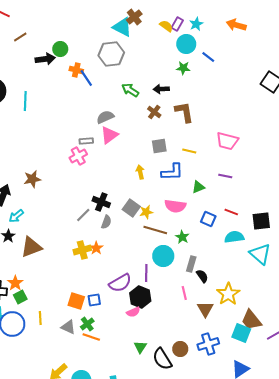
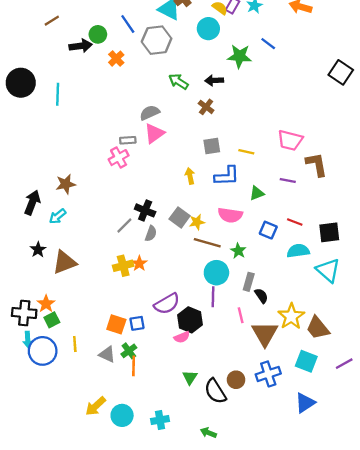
cyan circle: (186, 44) -> (208, 29), moved
green star: (183, 68) -> (239, 56), size x1.5
orange cross: (76, 70) -> (116, 59), turned 32
blue line: (86, 78) -> (128, 24), moved
brown L-shape: (184, 112) -> (317, 164), moved
cyan arrow: (16, 216) -> (58, 216), moved
purple line: (146, 273) -> (213, 297), moved
brown triangle: (205, 309) -> (265, 334), size x1.4
brown trapezoid: (251, 320) -> (318, 328), moved
orange line: (91, 337) -> (134, 366), turned 72

